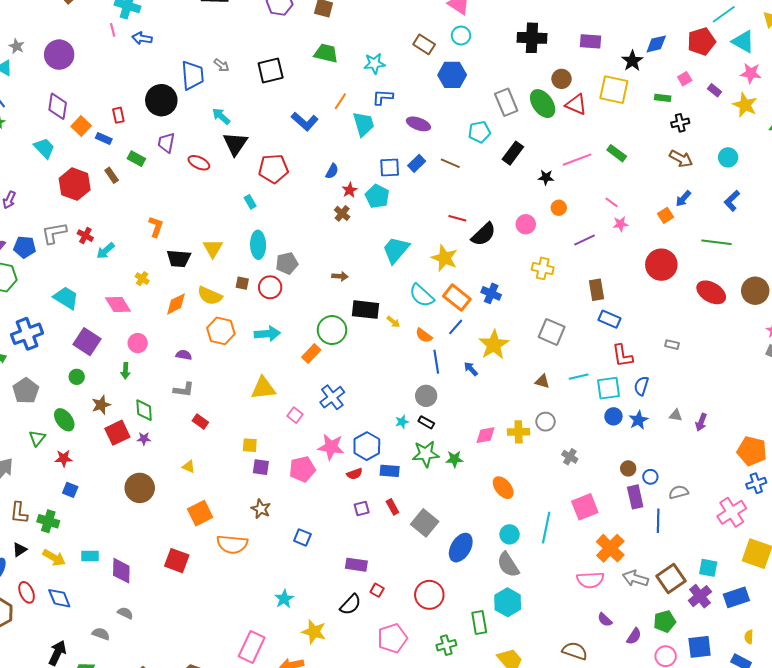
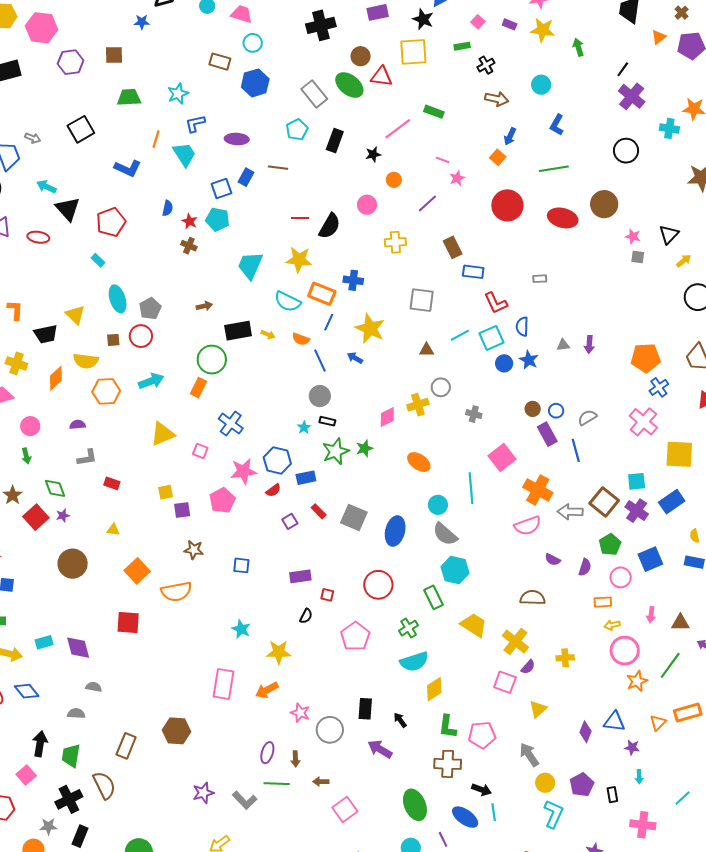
yellow cross: (142, 279) -> (16, 363), size x1.5
black semicircle: (351, 605) -> (306, 616), size x0.7

